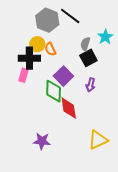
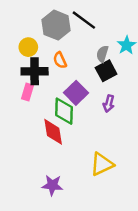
yellow circle: (37, 44) -> (28, 47), moved
red diamond: (69, 108) -> (53, 132), moved
yellow triangle: (98, 140) -> (102, 164), moved
purple star: (42, 141) -> (52, 185), moved

